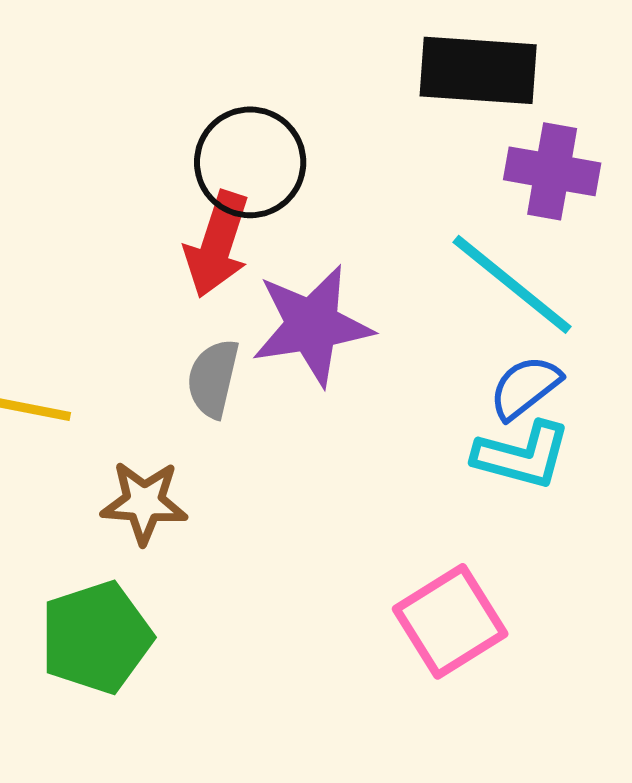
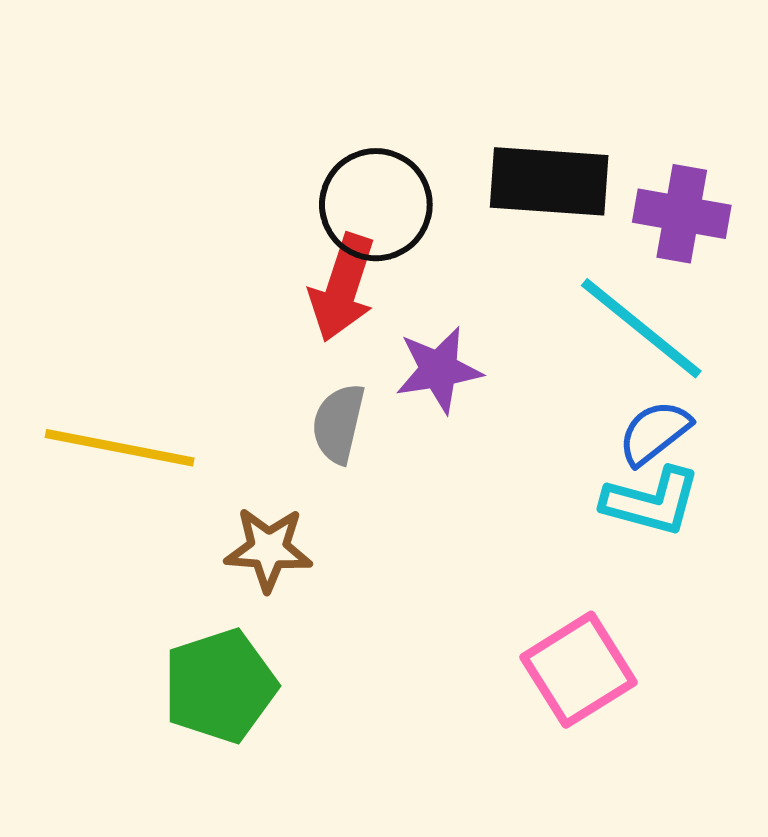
black rectangle: (478, 70) -> (549, 181), moved
purple star: (312, 325) -> (439, 370), size x0.7

